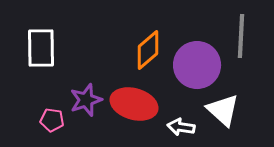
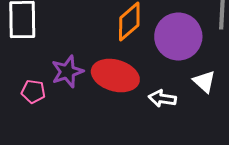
white triangle: (223, 110) -> (204, 82), size x0.7

